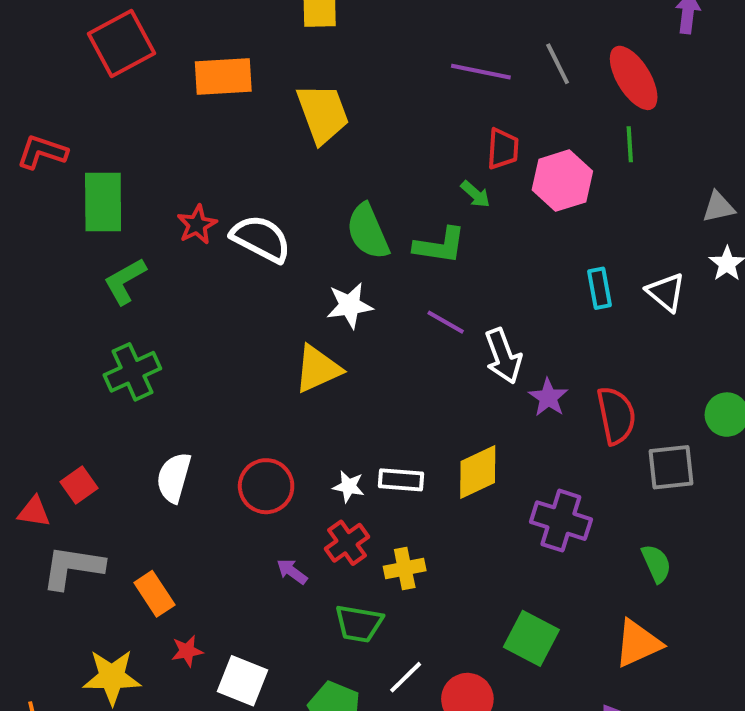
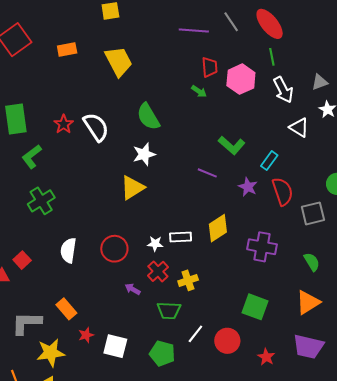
orange rectangle: (223, 77) -> (67, 49), size x0.7
white semicircle: (261, 239) -> (96, 127), turned 36
green L-shape: (440, 246) -> (232, 145), moved, turned 40
cyan rectangle: (600, 288) -> (269, 161), moved, turned 54
purple line: (446, 322) -> (207, 173), moved
white arrow: (503, 356) -> (283, 90), moved
gray L-shape: (73, 567) -> (26, 323), moved

